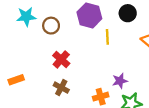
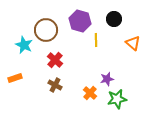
cyan star: (26, 17) -> (24, 45), moved, turned 30
brown circle: (51, 26) -> (46, 30), size x1.5
orange cross: (101, 97) -> (90, 93), turned -32

